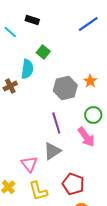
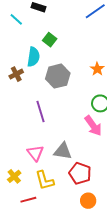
gray hexagon: (65, 88) -> (58, 76), moved
purple line: (56, 123) -> (41, 112), moved
gray triangle: (52, 151) -> (63, 151), moved, turned 42

